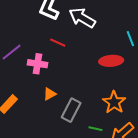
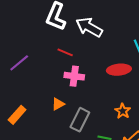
pink cross: (37, 64) -> (74, 76), moved
orange star: (114, 102) -> (123, 111), size x0.7

